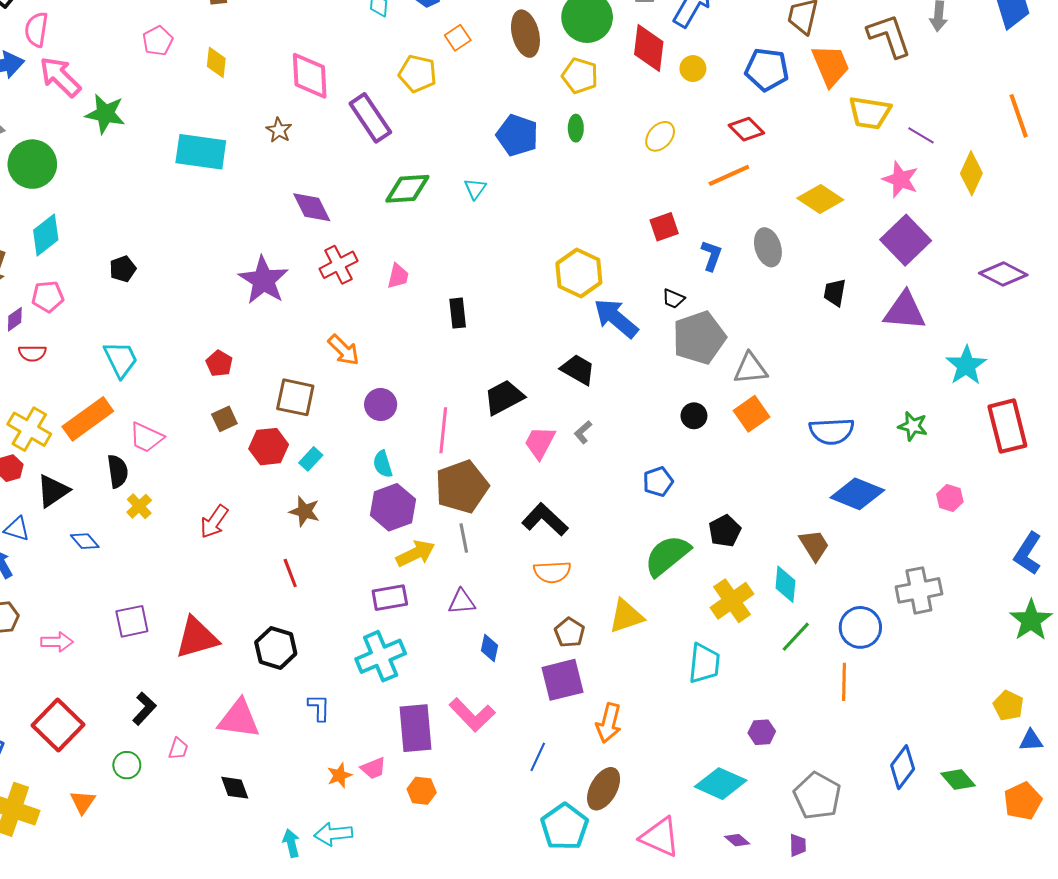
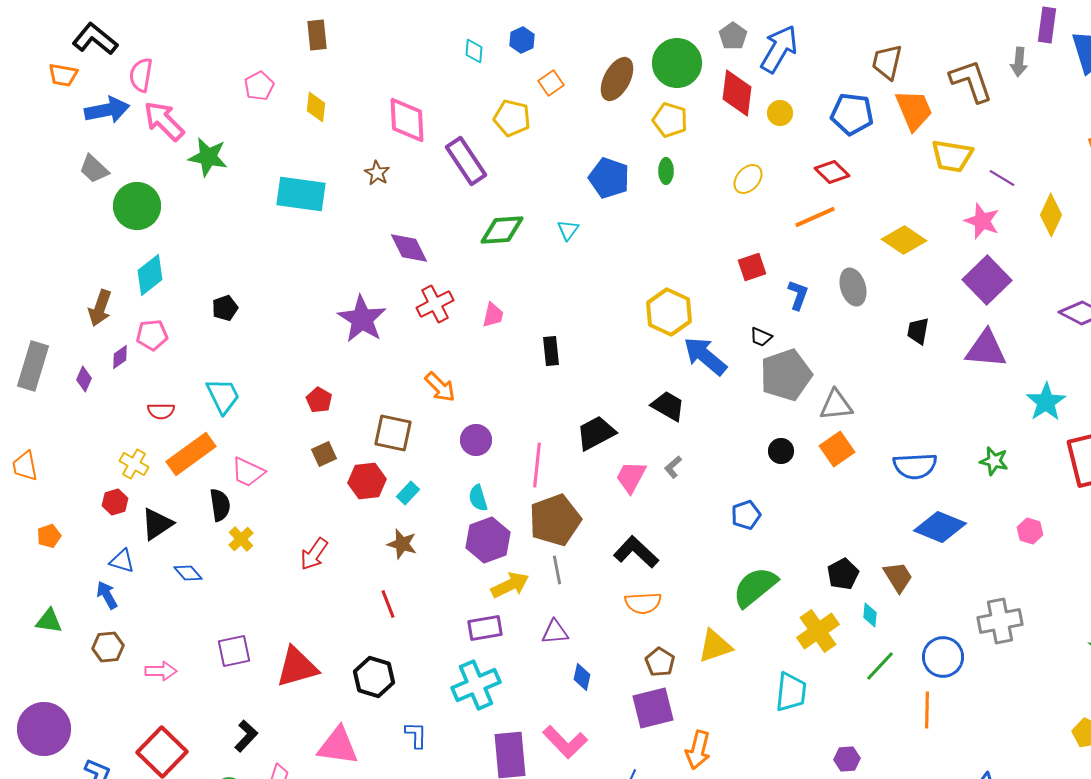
brown ellipse: (525, 34) -> (617, 79), turned 42
red semicircle: (32, 353) -> (161, 411), moved
yellow cross: (29, 429) -> (134, 464), size x0.7
black pentagon: (725, 531) -> (843, 574), moved
cyan diamond: (785, 584) -> (870, 615), size x0.7

